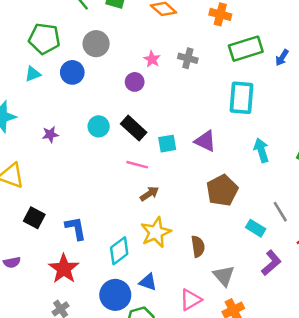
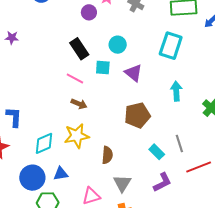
cyan circle: (99, 126) -> (118, 45), moved
brown arrow: (149, 194) -> (79, 104), turned 42
blue triangle: (148, 282) -> (61, 174), turned -42

